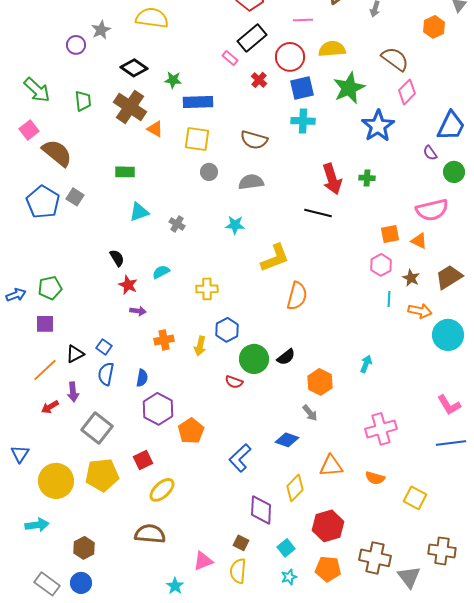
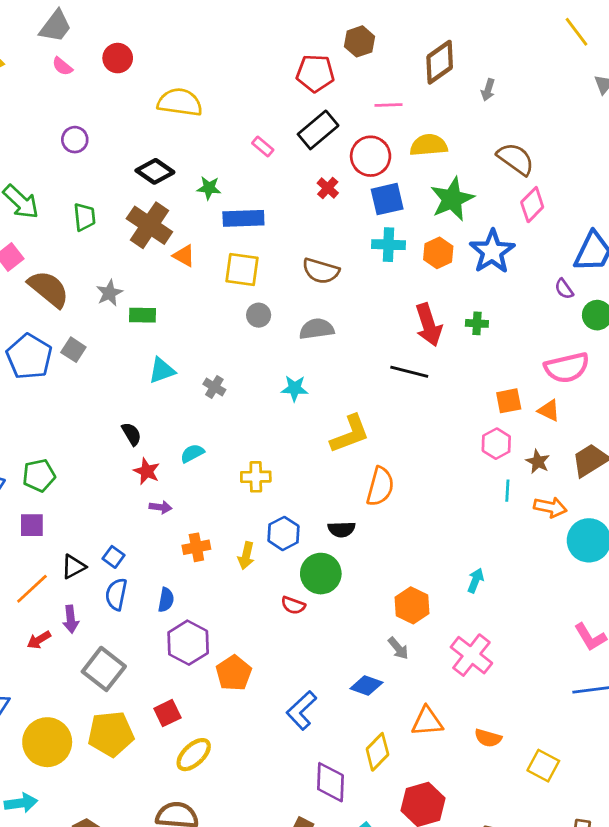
orange hexagon: (434, 27) -> (438, 253), moved
gray star: (101, 30) -> (109, 293), moved
pink rectangle: (230, 58) -> (263, 146), moved
black semicircle: (286, 357) -> (342, 529), moved, turned 36
pink cross: (381, 429) -> (471, 655), moved, turned -36

